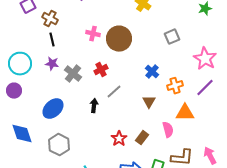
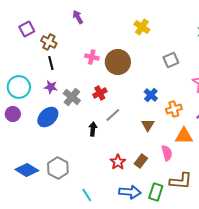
blue ellipse: (53, 109) -> (48, 117), moved
blue diamond: (22, 134) -> (27, 170), moved, turned -40

